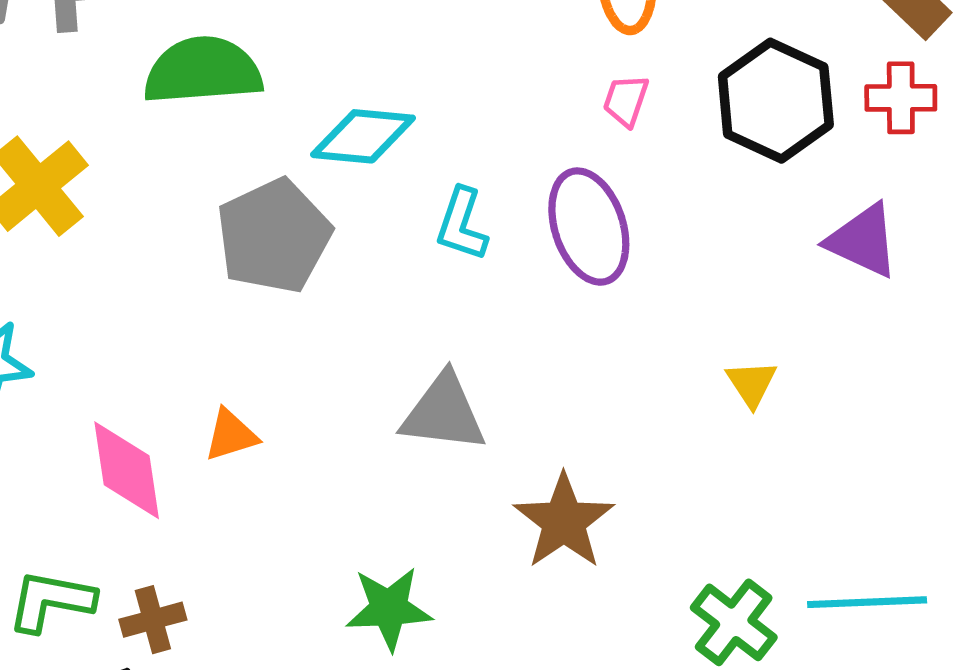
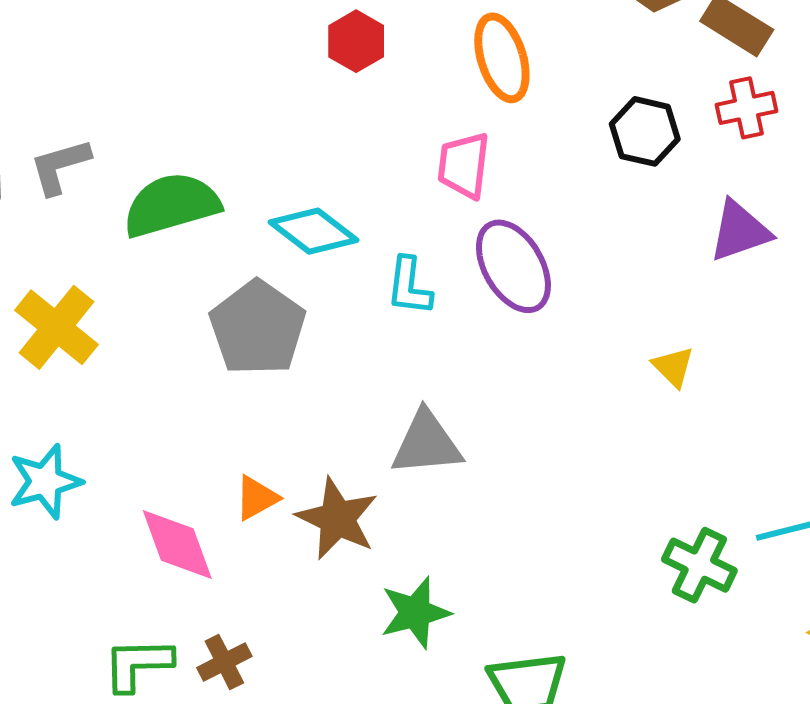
pink trapezoid: (626, 100) -> (464, 165), moved, size x1.5
black hexagon: (776, 101) -> (645, 131), size x0.7
cyan diamond: (363, 136) -> (313, 231), turned 44
purple triangle: (863, 241) -> (740, 231), turned -32
brown star: (564, 521) -> (337, 519), moved

